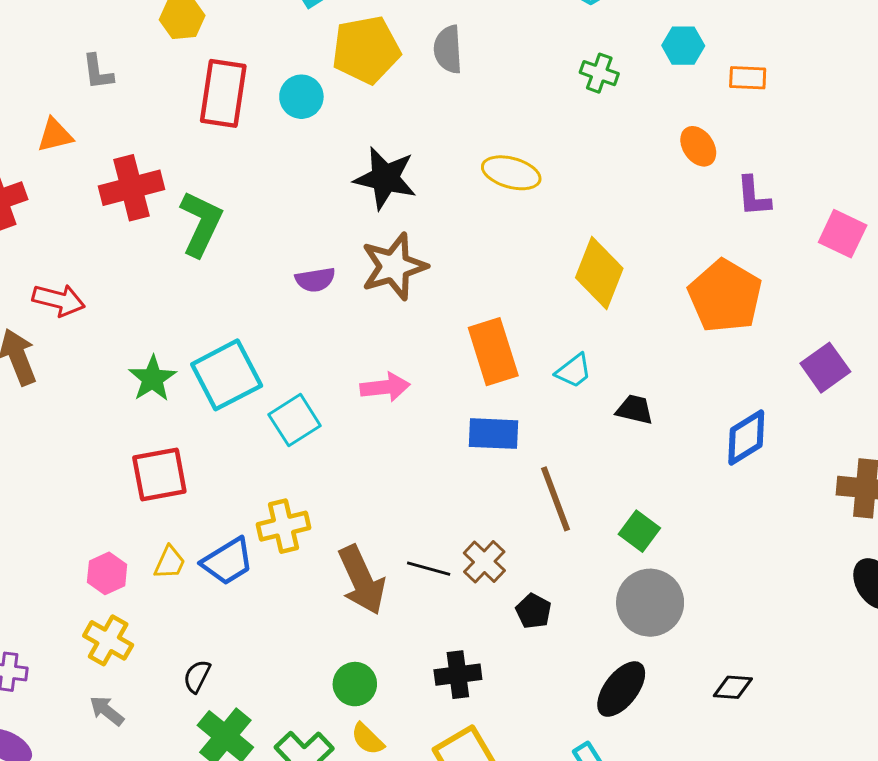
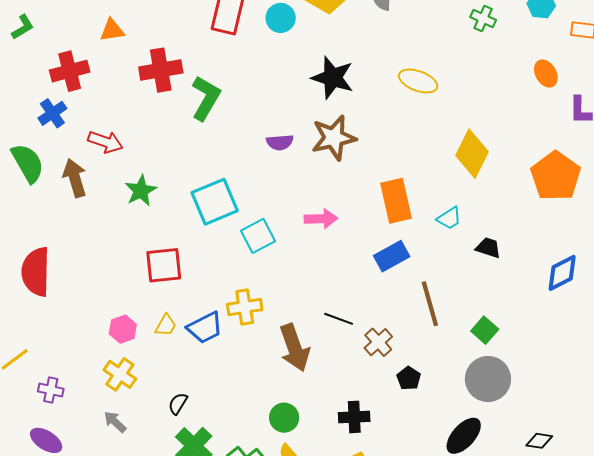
green star: (153, 379) -> (141, 191), moved
blue rectangle: (493, 434) -> (392, 256), turned -36
black line: (429, 569) -> (339, 319), moved

